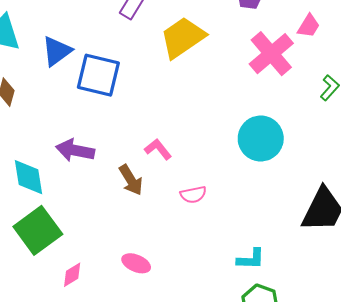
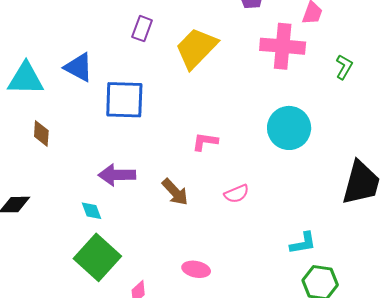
blue triangle: (57, 51) -> (79, 67), moved, turned -44
pink cross: (271, 54) -> (283, 46), turned -33
pink L-shape: (158, 149) -> (205, 142), moved, turned -32
cyan diamond: (28, 177) -> (92, 211), moved, size x0.6

